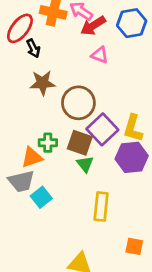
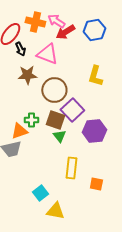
pink triangle: (100, 55) -> (47, 54), moved, size x1.6
yellow L-shape: (133, 128) -> (95, 76), moved
cyan square: (41, 197) -> (40, 193), moved
orange square: (134, 246) -> (96, 184), moved

